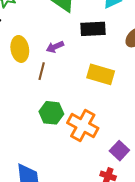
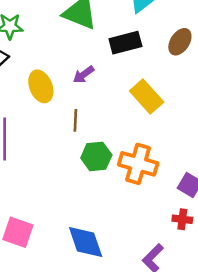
brown line: (42, 71) -> (75, 120), moved
yellow rectangle: (101, 74) -> (147, 96), turned 44

